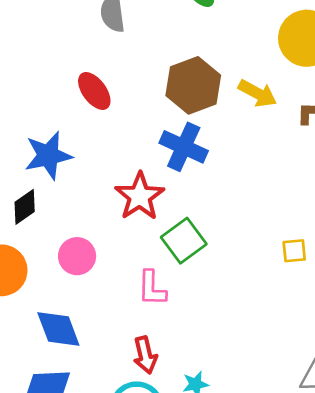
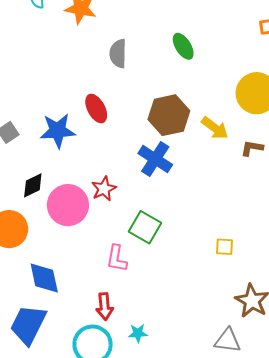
blue star: (48, 156) -> (58, 131), moved
red star: (140, 196) -> (104, 189), moved, size x0.7
green square: (184, 241) -> (145, 227), turned -32
pink circle: (77, 256) -> (68, 205), moved, size x1.5

